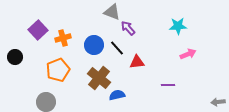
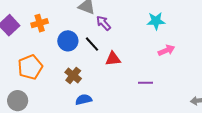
orange cross: (63, 38) -> (40, 23), moved
brown cross: (99, 78) -> (73, 75), size x0.7
blue semicircle: (117, 95) -> (84, 100), moved

